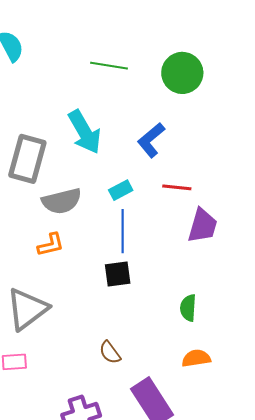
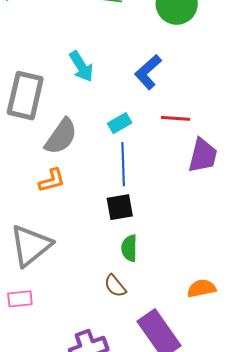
cyan arrow: (85, 132) -> (81, 66), size x0.7
gray semicircle: (62, 201) -> (61, 136), turned -39
green semicircle: (188, 308) -> (129, 248), moved

